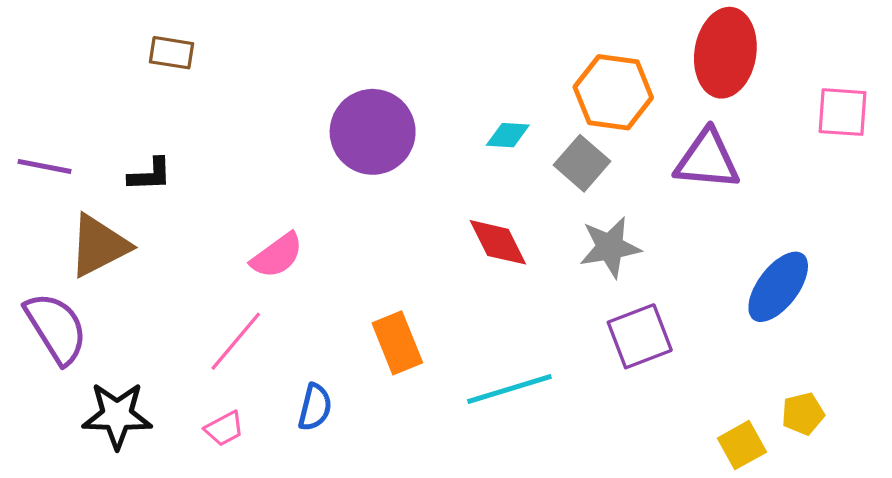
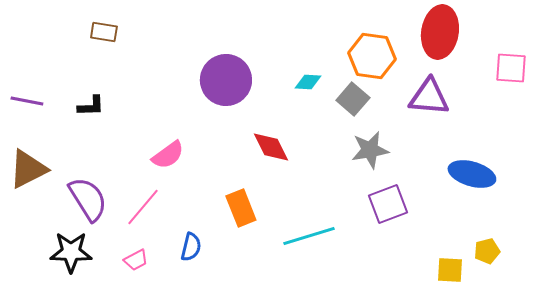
red diamond: (498, 242) -> (271, 147), moved
brown triangle: (99, 246) -> (28, 169), moved
blue ellipse: (778, 287) -> (472, 174), turned 69
purple semicircle: (56, 328) -> (88, 199), moved
yellow square: (742, 445) -> (450, 270), turned 32

